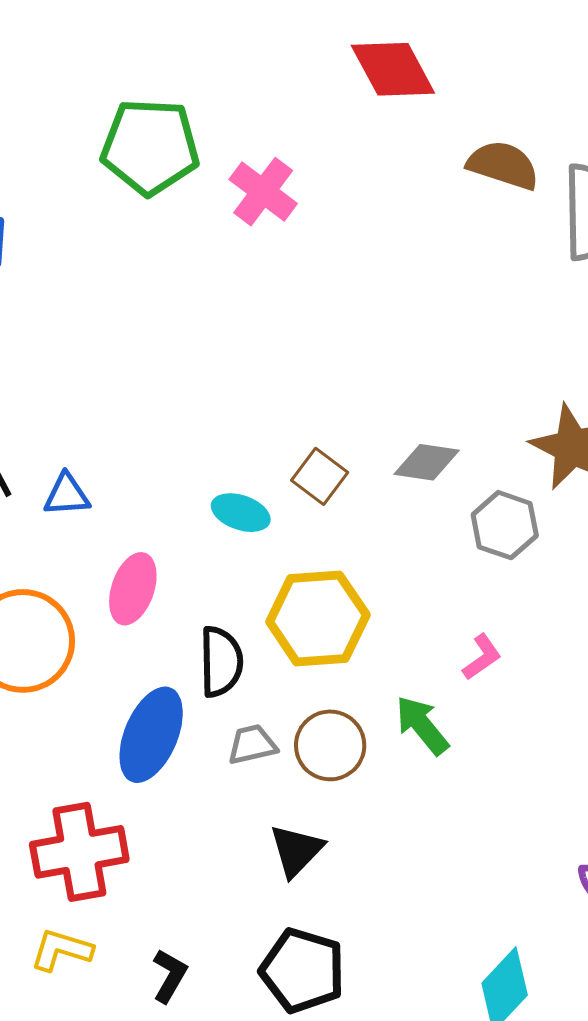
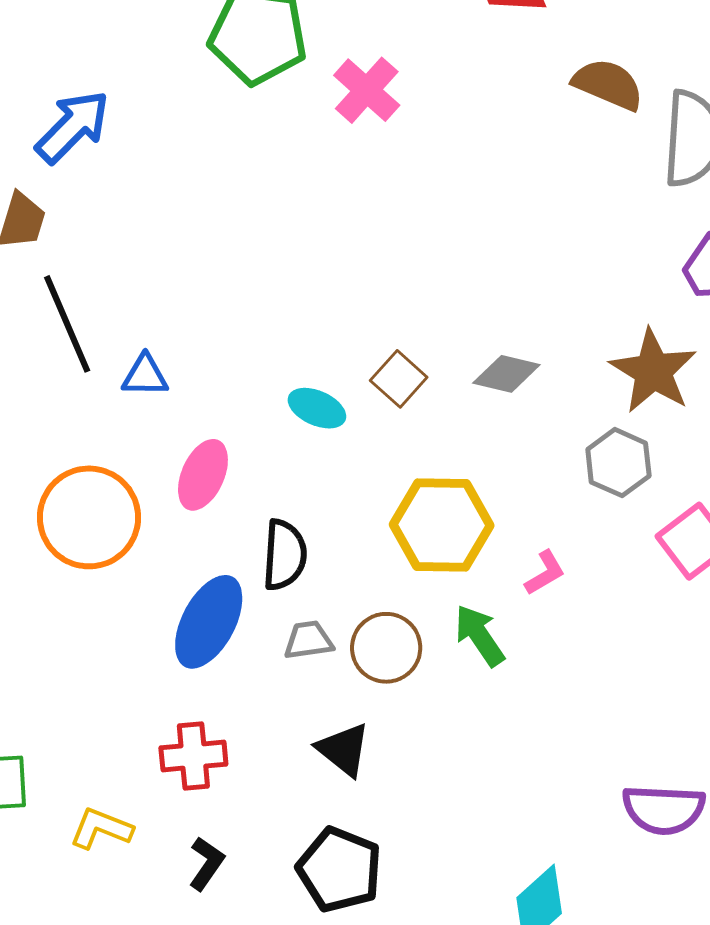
gray hexagon: (505, 525) -> (618, 463), moved
yellow hexagon: (318, 618) -> (442, 525), moved
black triangle: (296, 850) -> (343, 750), turned -40
red cross: (79, 852) -> (193, 756), moved, size x0.7

